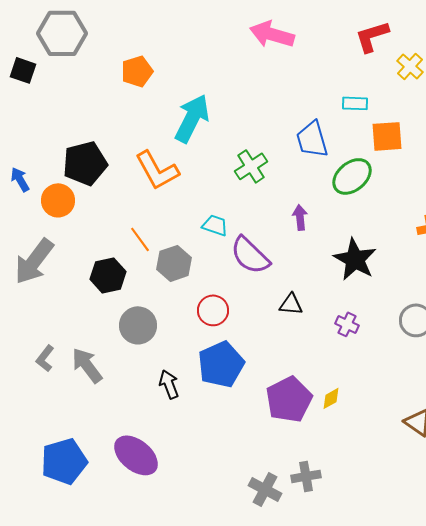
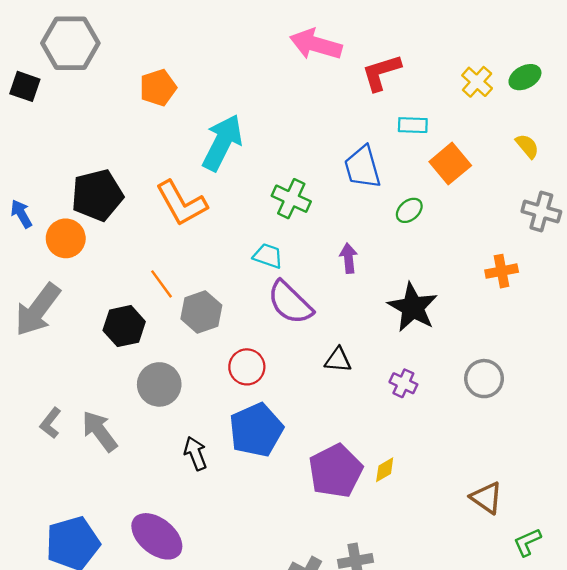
red L-shape: (372, 36) -> (381, 72), moved
orange square: (387, 136) -> (450, 164), turned -36
green cross: (251, 166) -> (291, 199), turned -32
green ellipse: (352, 176) -> (409, 210), size x0.6
cyan trapezoid: (215, 225) -> (268, 256), moved

